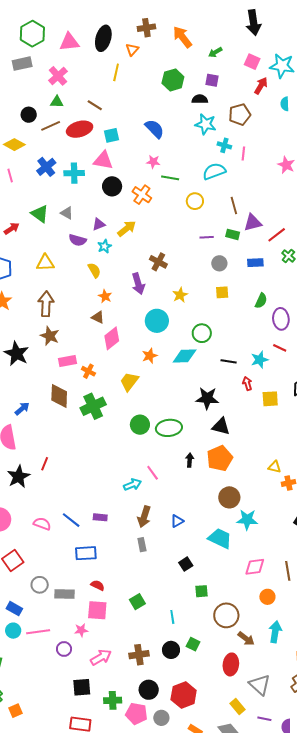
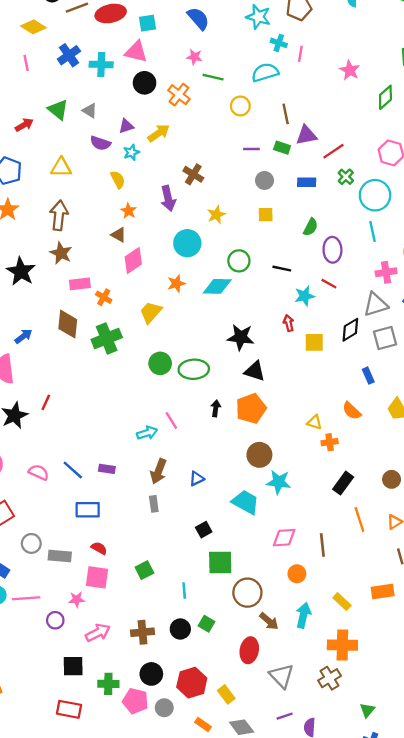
black line: (229, 361) -> (282, 269), moved
green square: (202, 591) -> (220, 563), size x1.6
yellow rectangle: (238, 707) -> (226, 694), moved
purple line: (264, 719) -> (285, 716), turned -32

